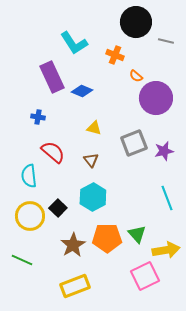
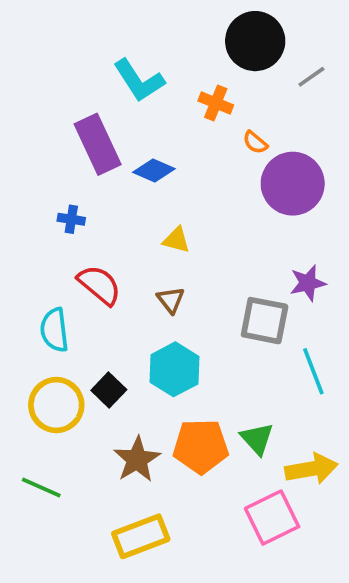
gray line: (166, 41) -> (311, 77), turned -49
gray square: (134, 143) -> (265, 321), moved, turned 32

